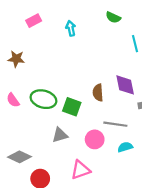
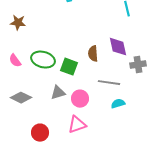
pink circle: (95, 139) -> (80, 99), moved
gray diamond: (20, 157) -> (21, 98), moved

